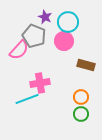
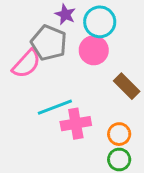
brown rectangle: (86, 65) -> (127, 86), turned 30
pink cross: (40, 83) -> (76, 124), moved
cyan line: (27, 99) -> (55, 107), moved

